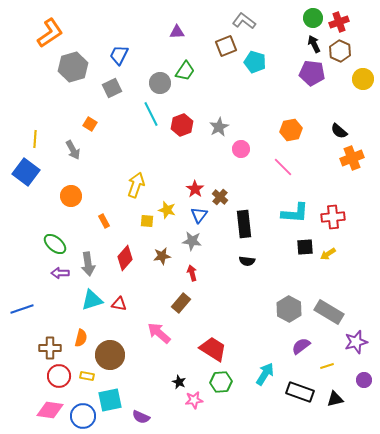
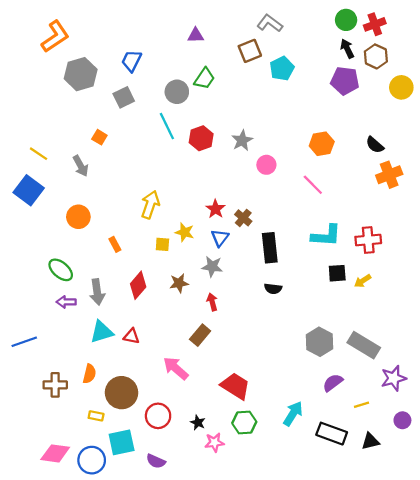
cyan pentagon: (255, 62) -> (282, 69), turned 30
yellow line: (35, 139) -> (39, 154), turned -60
red circle: (59, 376) -> (158, 416), moved

